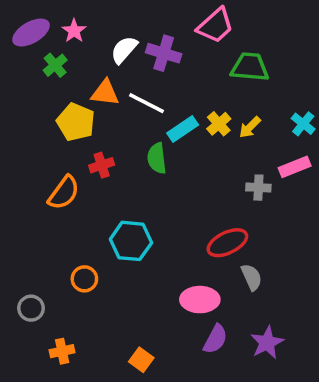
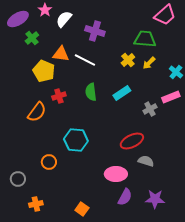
pink trapezoid: (215, 26) -> (165, 15), moved
pink star: (74, 31) -> (45, 10), moved
white semicircle: (124, 50) -> (64, 19), moved
yellow cross: (219, 124) -> (128, 60), moved
yellow arrow: (250, 127) -> (149, 63), moved
cyan rectangle: (183, 129) -> (122, 93), moved
gray cross: (258, 188) -> (150, 109), turned -32
gray semicircle: (252, 277) -> (146, 161), turned -49
purple star: (267, 343) -> (155, 199), turned 30

